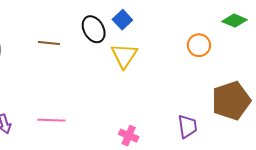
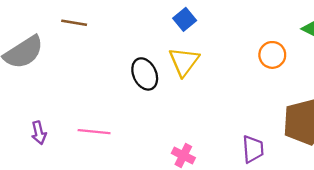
black ellipse: (94, 29) -> (145, 74), moved
brown line: (49, 43) -> (74, 23), moved

